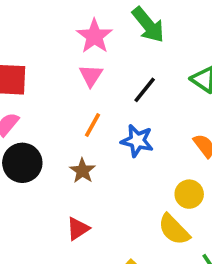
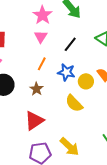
yellow circle: (189, 194) -> (86, 81), moved
red triangle: (78, 229) -> (34, 121), size x1.5
yellow semicircle: (174, 229) -> (74, 103), moved

